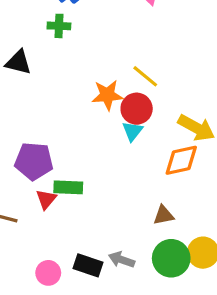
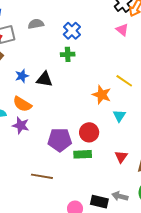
orange star: (107, 95) -> (102, 95), turned 30
red circle: (137, 109) -> (89, 132), moved
red triangle: (46, 199) -> (121, 157), moved

